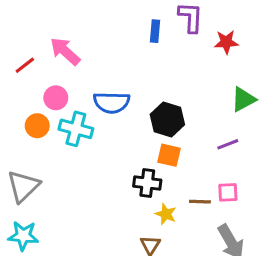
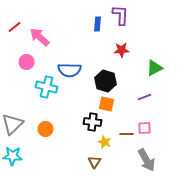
red star: (226, 42) -> (122, 50), moved
red line: (25, 65) -> (14, 27), moved
pink circle: (56, 98) -> (26, 62), moved
orange circle: (37, 126) -> (46, 129), moved

